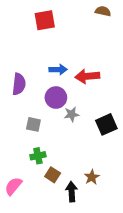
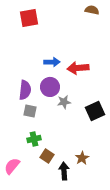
red square: (45, 20) -> (29, 18), moved
purple semicircle: (19, 84) -> (25, 90), moved

